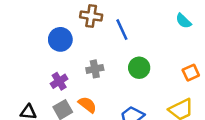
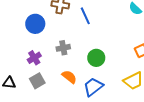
green circle: (139, 68) -> (96, 58), moved
orange semicircle: (87, 105) -> (69, 77), moved

